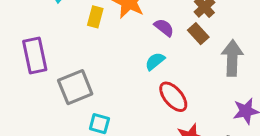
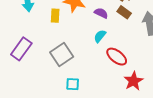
purple rectangle: (35, 55) -> (21, 49), turned 60
gray square: (75, 87) -> (62, 54), moved

